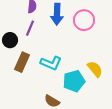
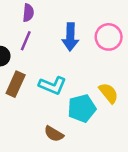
blue arrow: (57, 14) -> (70, 37), moved
pink circle: (84, 20) -> (109, 37), moved

